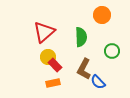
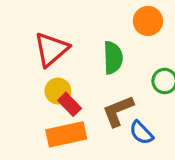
brown L-shape: (84, 69) -> (118, 111), turned 40
orange rectangle: (53, 83) -> (66, 134), size x1.6

